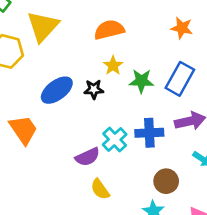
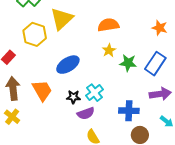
black star: (94, 89) -> (73, 97), moved
blue cross: (149, 133) -> (129, 111), moved
cyan cross: (115, 140) -> (94, 93), moved

